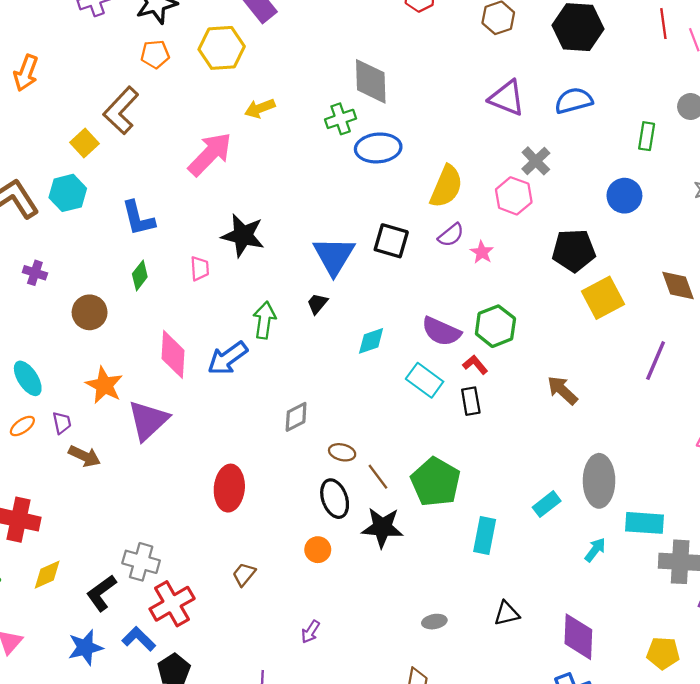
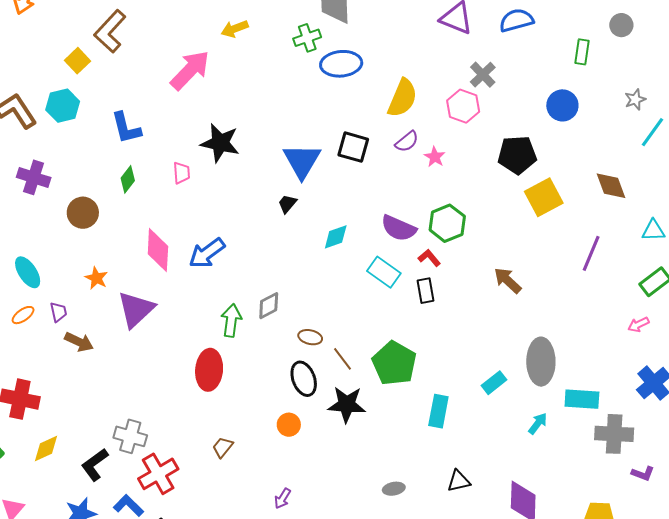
purple cross: (35, 273) -> (34, 177), size x1.5
green arrow: (264, 320) -> (231, 320), moved
orange star: (104, 385) -> (96, 278), size x0.7

